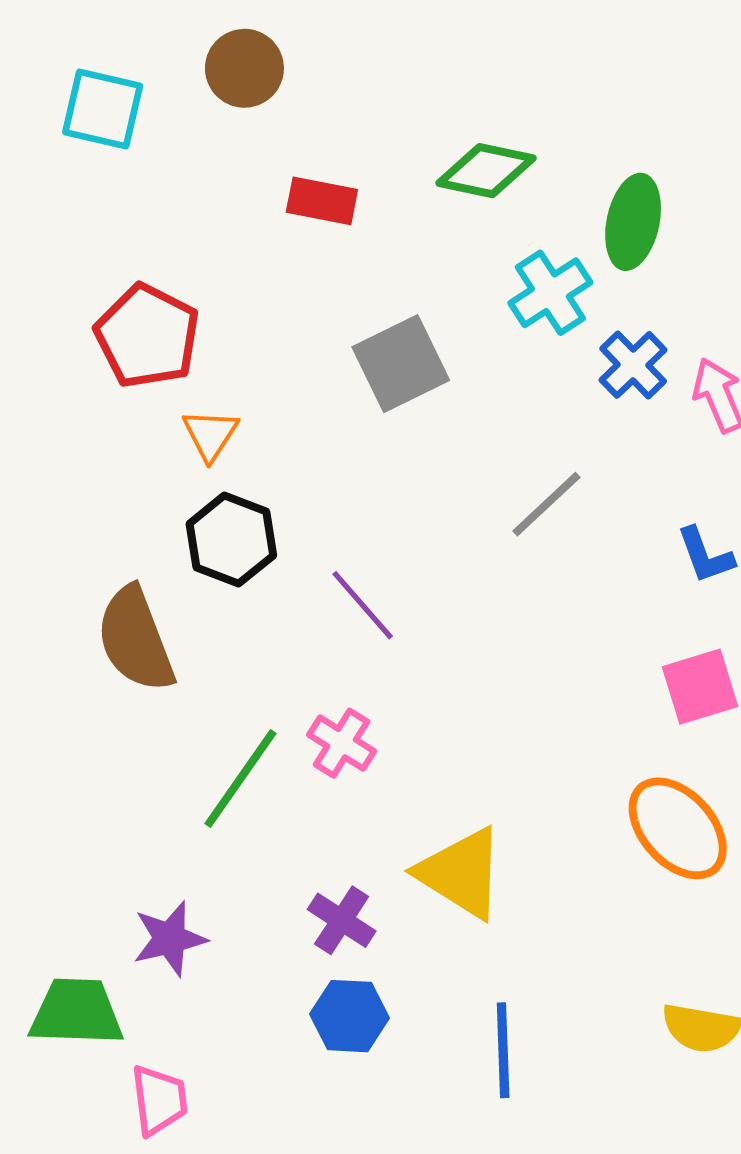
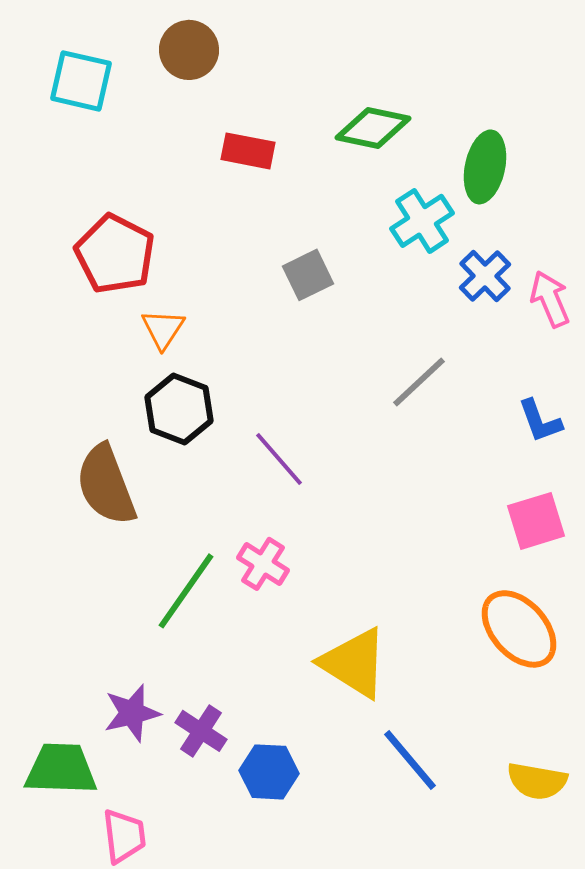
gray square: (401, 364) -> (308, 275), size x0.7
purple cross: (342, 920) -> (201, 731), moved
blue line: (503, 1050) -> (410, 760), moved, turned -38

